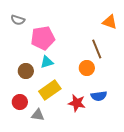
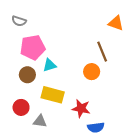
pink pentagon: (43, 38) -> (33, 47), moved
yellow rectangle: (50, 90) -> (53, 95), turned 50
blue semicircle: (99, 96) -> (96, 127), moved

